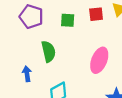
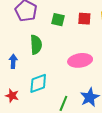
pink ellipse: (99, 60) -> (80, 60), turned 50

